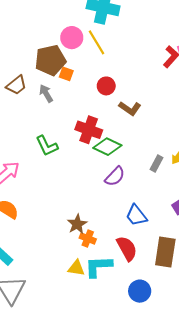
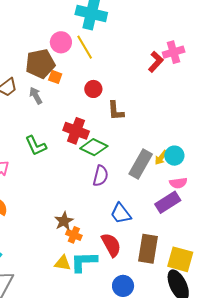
brown L-shape: (130, 108) -> (116, 111), turned 50
gray rectangle: (156, 164) -> (141, 164), size x1.8
purple semicircle: (115, 176) -> (101, 176), turned -30

